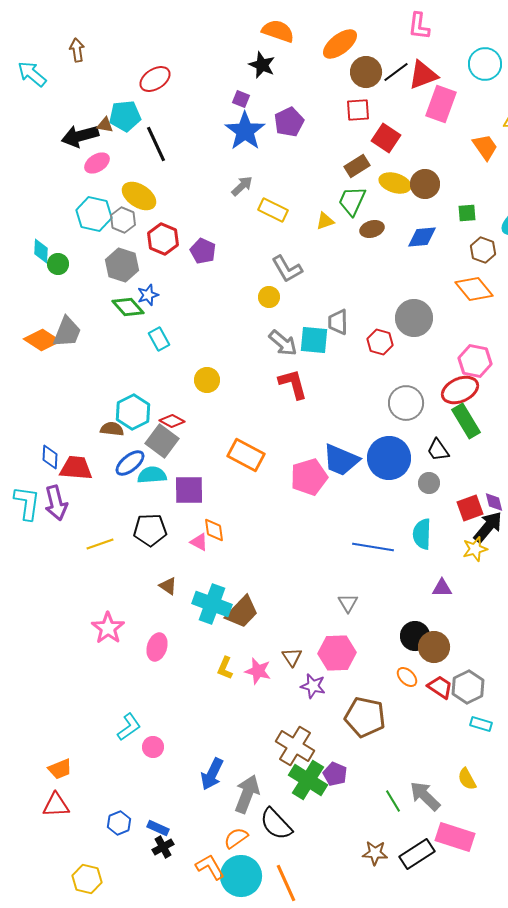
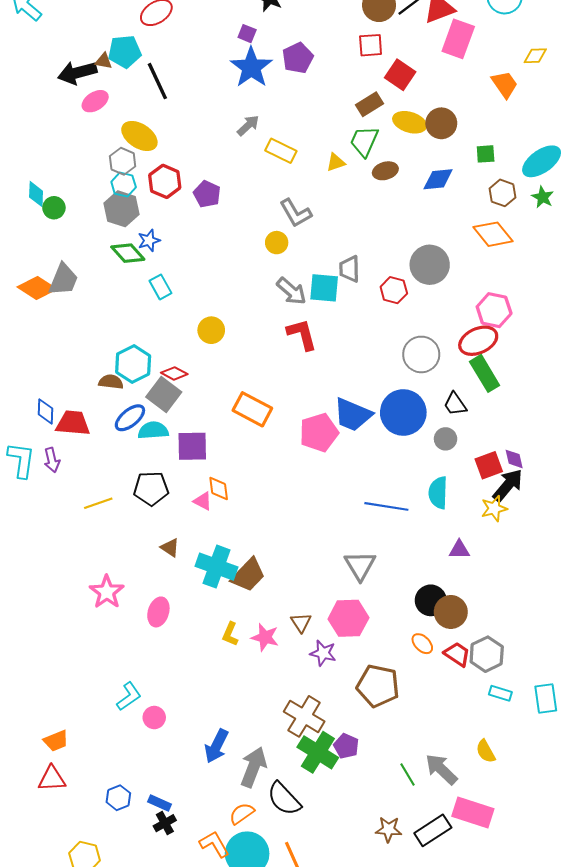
cyan hexagon: (94, 214) -> (124, 185), moved, size x0.7
purple arrow: (56, 503) -> (52, 460), size x0.7
gray triangle: (348, 603) -> (360, 566), size x1.5

